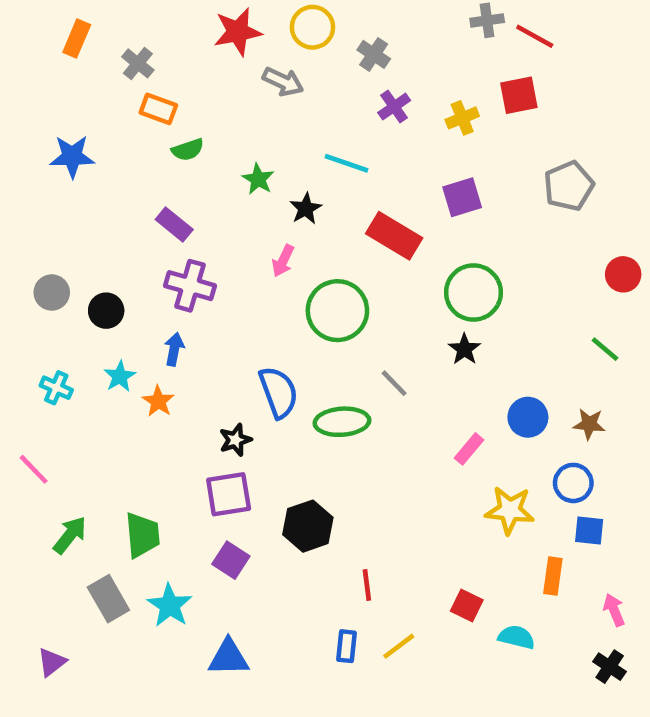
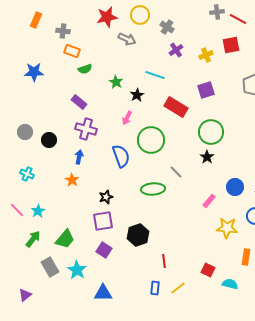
gray cross: (138, 63) -> (63, 31), turned -32
cyan star: (120, 376) -> (38, 211), moved
blue semicircle: (278, 392) -> (121, 156), moved
green trapezoid: (142, 535) -> (65, 239), turned 45

